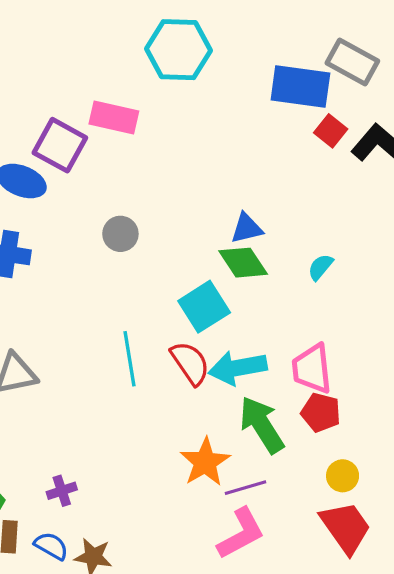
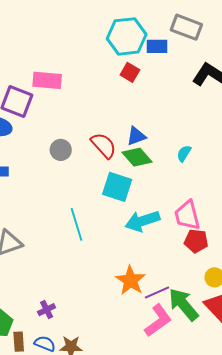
cyan hexagon: (179, 50) -> (127, 36), moved
blue rectangle: (300, 87) -> (157, 46), size x0.6
red square: (331, 131) -> (130, 72), moved
cyan square: (204, 307) -> (117, 187), turned -32
red semicircle: (190, 363) -> (104, 145), moved
green arrow: (262, 425) -> (183, 305), moved

